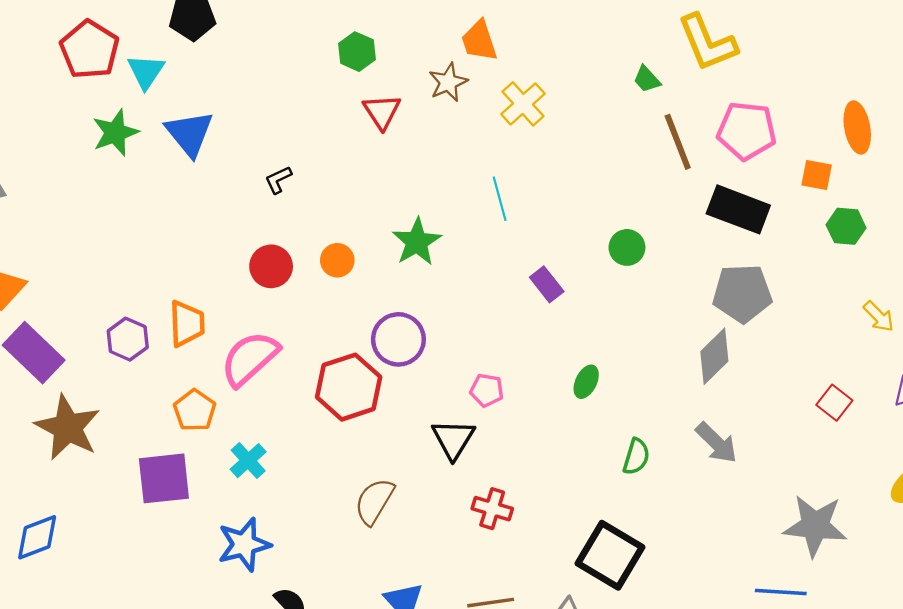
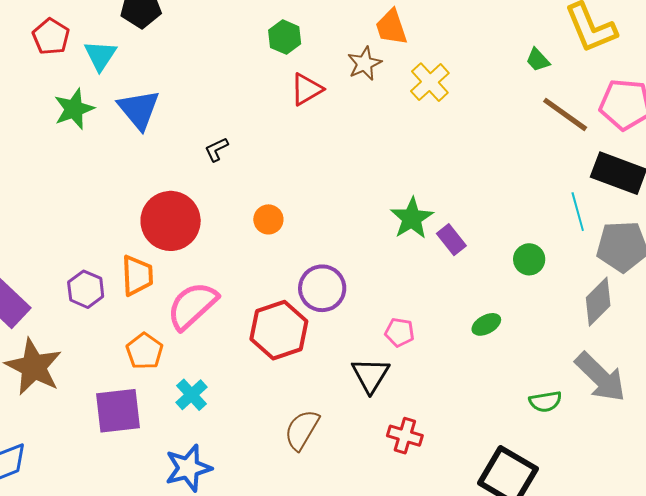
red pentagon: (89, 50) -> (51, 37), size x0.7
red triangle: (382, 112) -> (307, 89), turned 33
brown line: (678, 142) -> (565, 114), turned -33
cyan line: (500, 199) -> (578, 212), moved
green star: (417, 242) -> (412, 218), moved
green circle: (627, 247) -> (529, 259), moved
red circle: (271, 266) -> (171, 221), moved, size x1.6
green ellipse: (586, 382) -> (486, 324), turned 36
gray arrow: (716, 443) -> (600, 377), size x1.4
green semicircle: (636, 457) -> (545, 402), moved, turned 64

